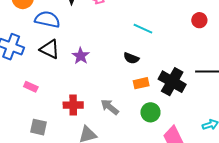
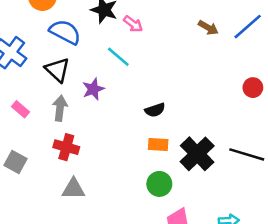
cyan line: (143, 29) -> (118, 57), moved
black semicircle: (131, 58) -> (155, 110), turned -56
gray arrow: (110, 107) -> (60, 108), moved, turned 42

